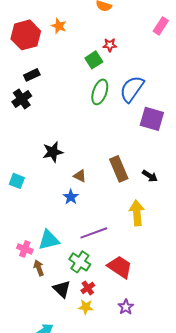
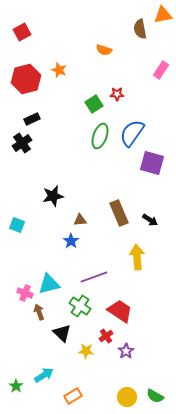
red star: (110, 45) -> (117, 94), moved
brown triangle: (80, 176) -> (80, 220), turned -32
red cross: (88, 288) -> (106, 336), moved

